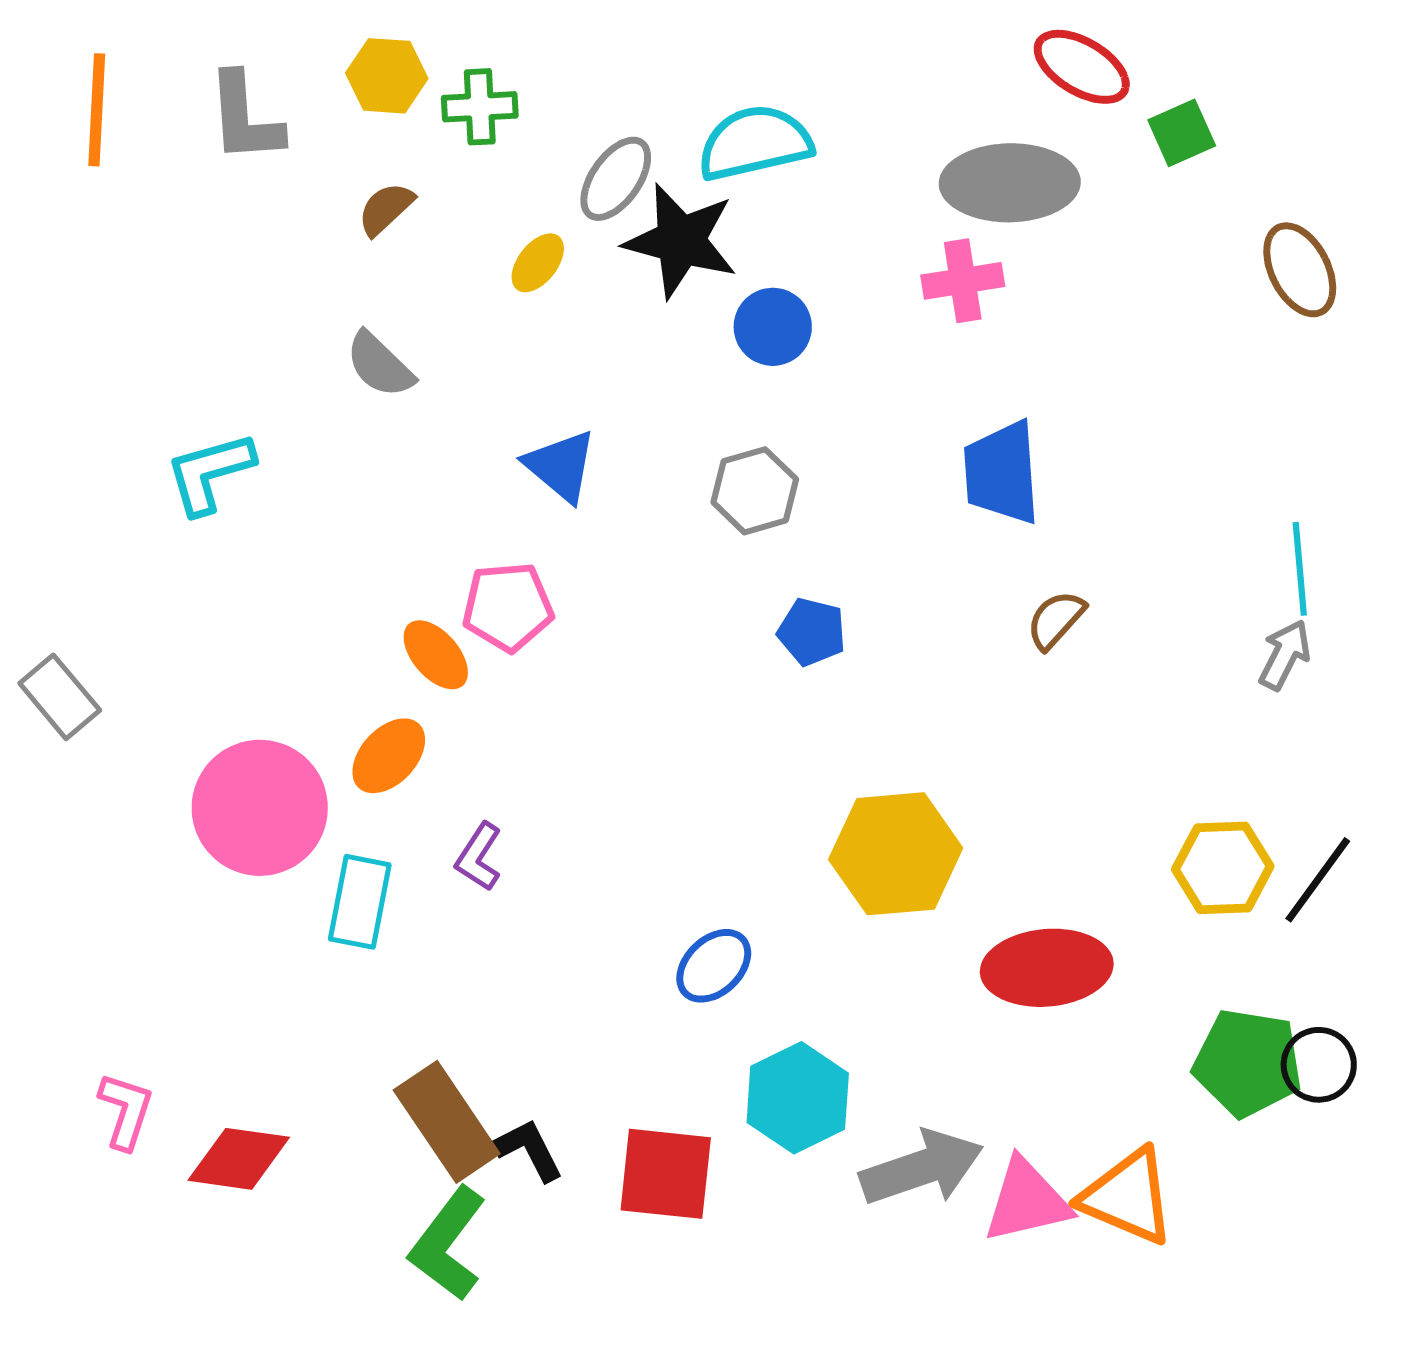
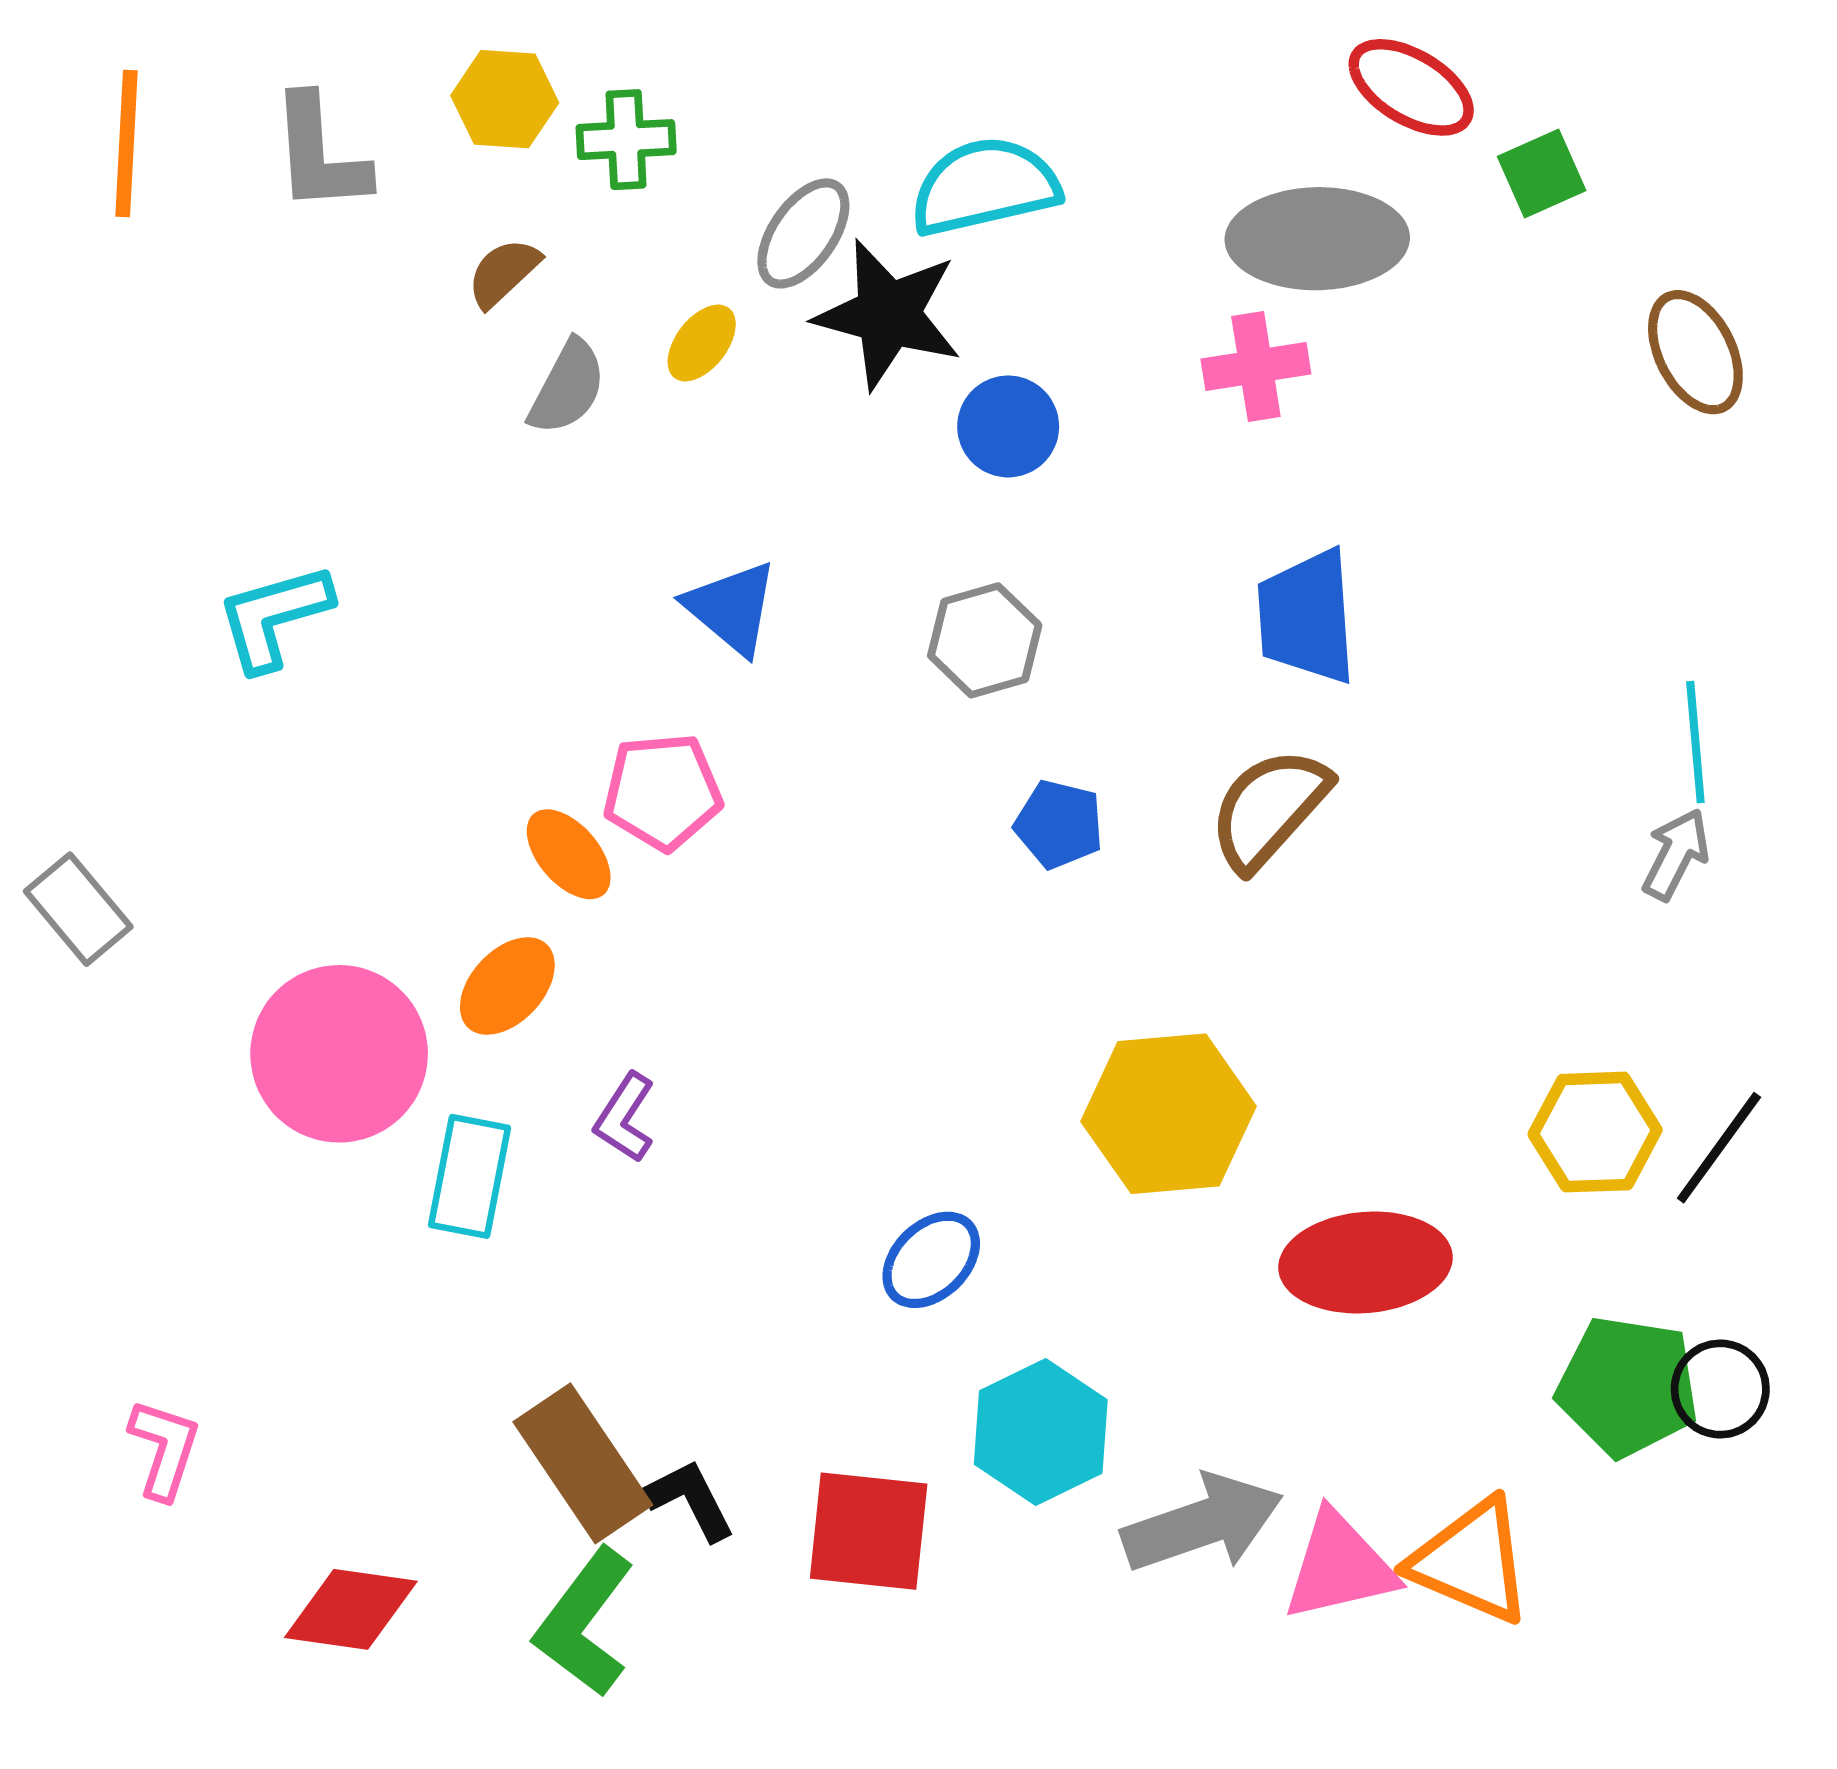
gray semicircle: (380, 365) -> (567, 387), moved, turned -106
brown semicircle: (1056, 620) -> (1269, 809), moved, size x1.6
red diamond: (239, 1159) -> (351, 1609), moved

